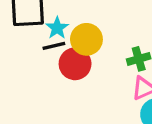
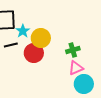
black line: (54, 46) -> (11, 45), moved

